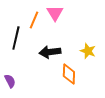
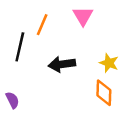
pink triangle: (55, 13) -> (83, 16), moved
orange diamond: (69, 74) -> (104, 93), moved

